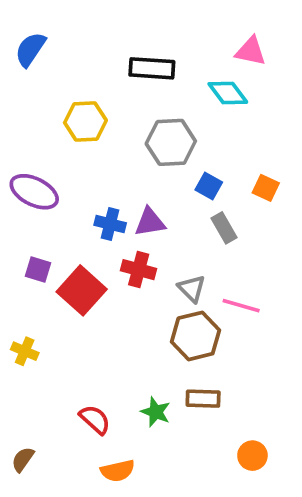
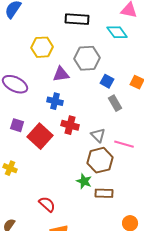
purple triangle: (150, 222) -> (61, 74), moved
green star: (156, 412) -> (84, 181), moved

